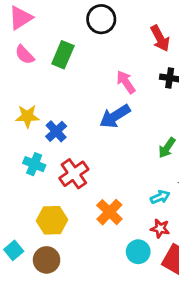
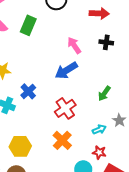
red arrow: (160, 38) -> (99, 13), turned -60
blue cross: (56, 131) -> (28, 91), moved
red cross: (74, 174) -> (65, 108), moved

